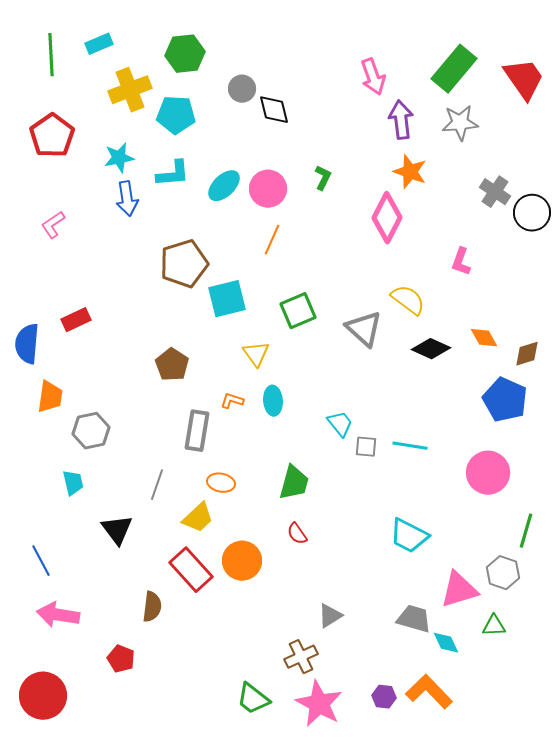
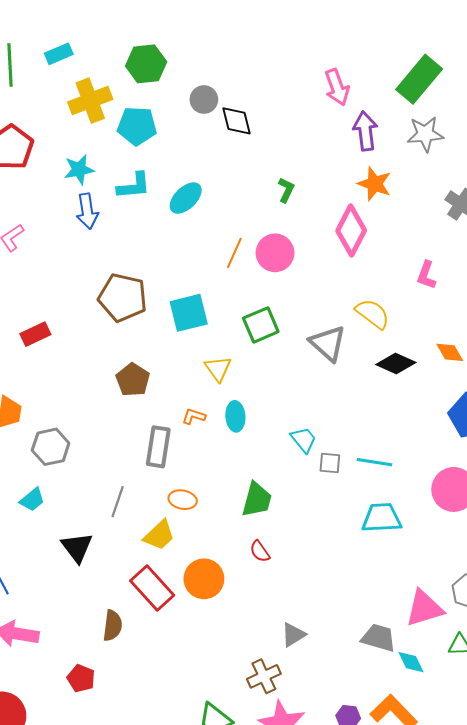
pink circle: (268, 189) -> (275, 253), moved
brown pentagon: (184, 264) -> (123, 298), moved, turned 30
cyan trapezoid: (73, 483) -> (32, 500), turned 64
cyan trapezoid: (409, 536) -> (382, 518), moved, turned 150

